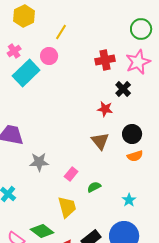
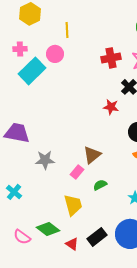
yellow line: (61, 32) -> (67, 30), turned -35
pink cross: (14, 51) -> (20, 49), turned 32
brown triangle: (100, 141) -> (92, 155), moved, turned 30

